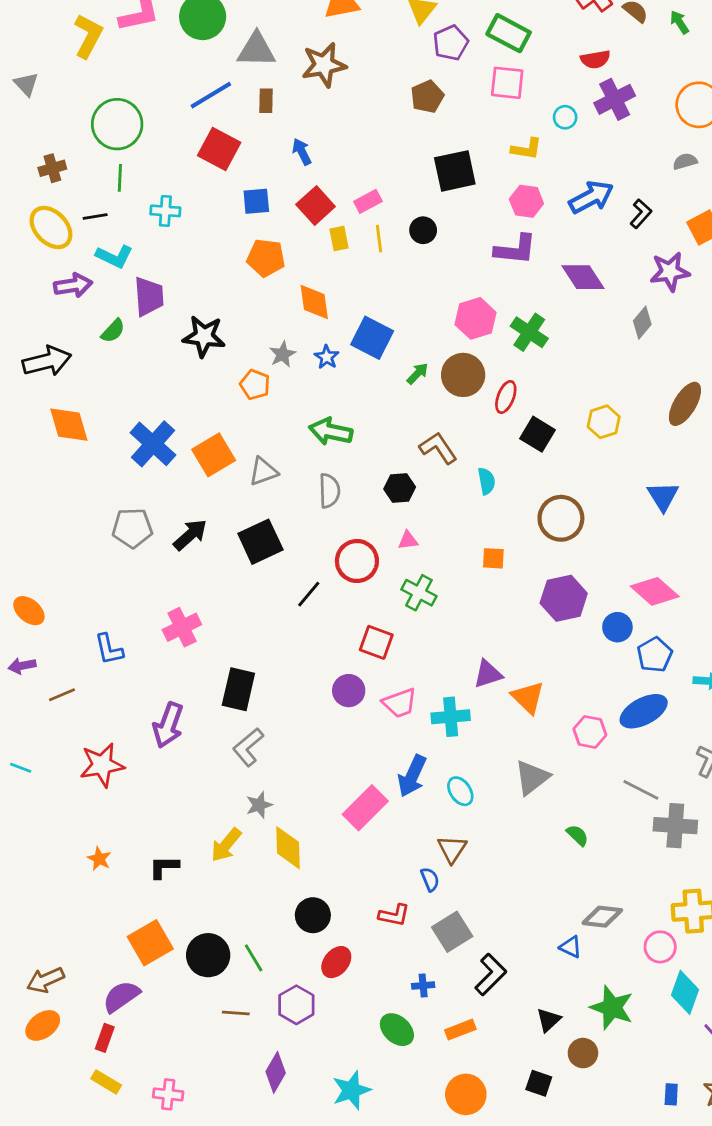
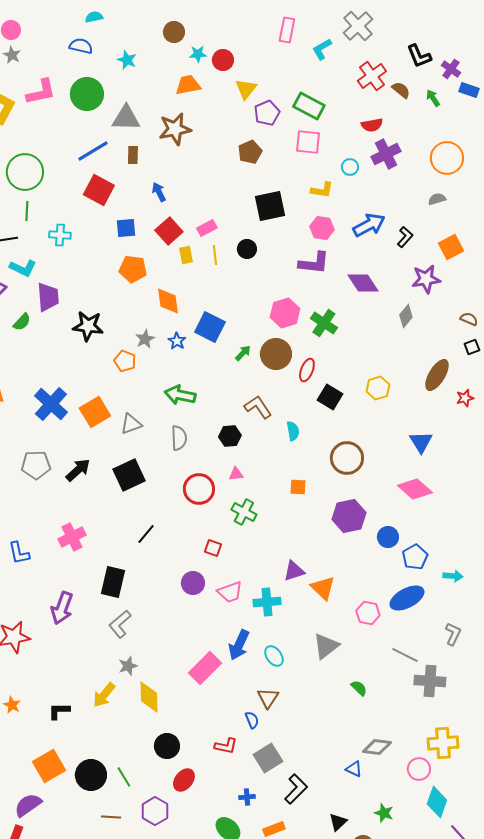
pink diamond: (655, 591) -> (415, 489), moved
black line: (309, 594) -> (146, 534), moved
red square: (376, 642) -> (213, 548), size x0.7
green star: (612, 1008) -> (384, 813), size x0.6

